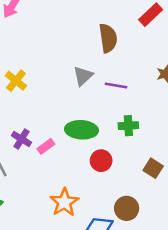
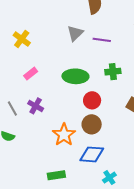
purple cross: (22, 139) -> (36, 106), moved
pink rectangle: (46, 146) -> (31, 74), moved
brown circle: (127, 208) -> (92, 124), moved

